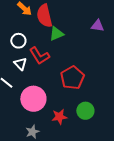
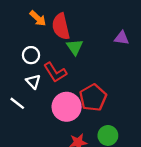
green triangle: (56, 34) -> (75, 47), turned -42
pink circle: (33, 99) -> (67, 107), moved

